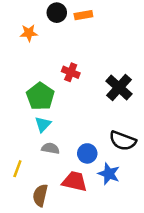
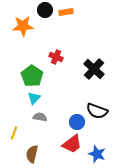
orange star: (29, 33) -> (23, 26), size x1.5
blue circle: (87, 153) -> (77, 122), moved
blue star: (109, 174) -> (97, 154), moved
red trapezoid: (75, 181) -> (72, 144), moved, turned 130

